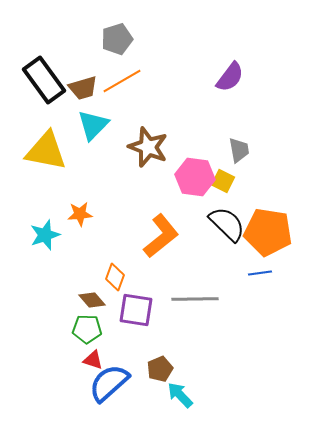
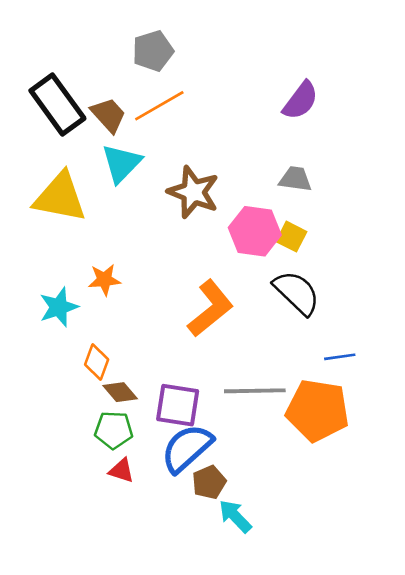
brown trapezoid: (83, 88) -> (108, 115), turned -116
gray trapezoid: (239, 150) -> (295, 179), moved, turned -72
orange pentagon: (268, 232) -> (318, 410), moved
orange diamond: (115, 277) -> (97, 362), moved
blue semicircle: (109, 383) -> (187, 448), moved

